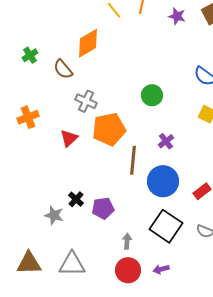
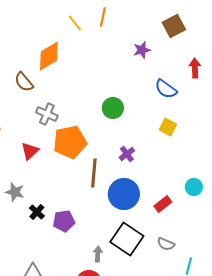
purple star: (177, 16) -> (142, 50), moved, turned -30
gray star: (54, 215) -> (15, 192), moved
gray arrow: (127, 241) -> (98, 254), moved

